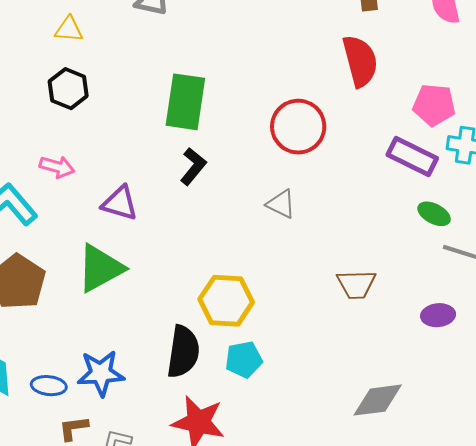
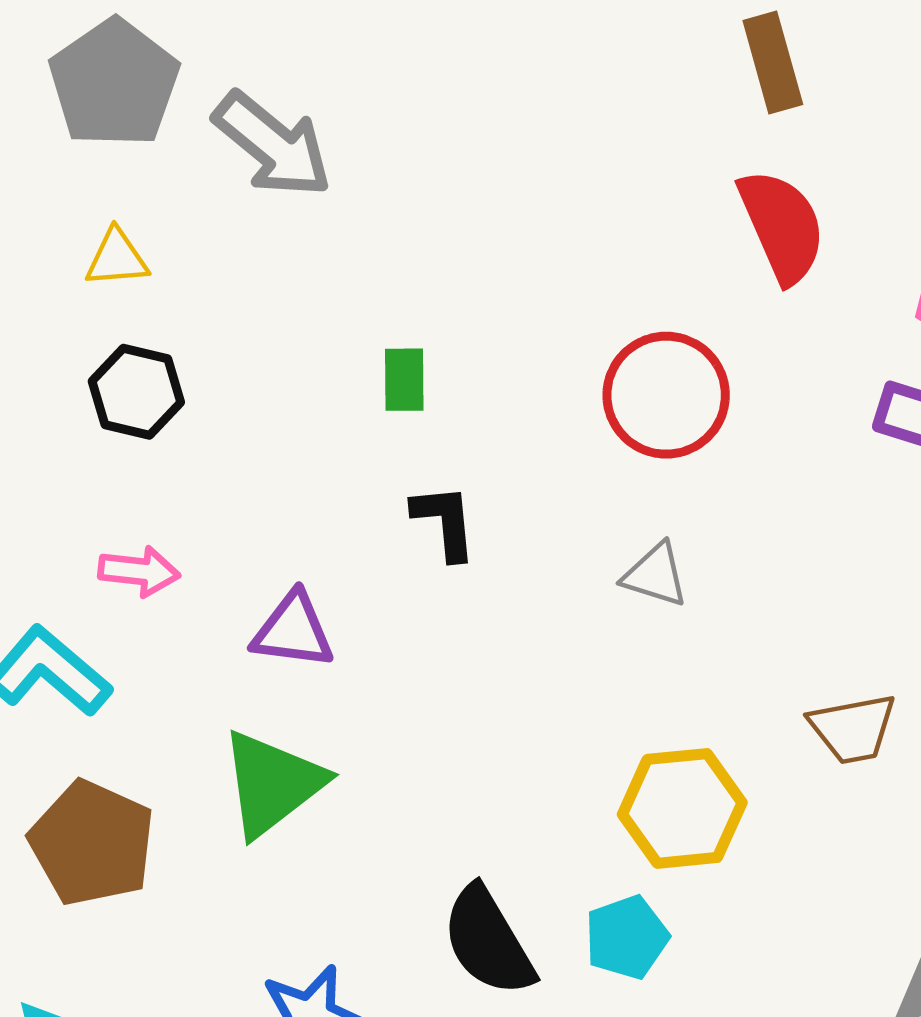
green rectangle: (185, 102) -> (404, 380), size x0.5
black L-shape: (193, 166) -> (445, 522), turned -36
yellow hexagon: (226, 301) -> (682, 808), moved
black semicircle: (183, 352) -> (488, 941), turned 150

